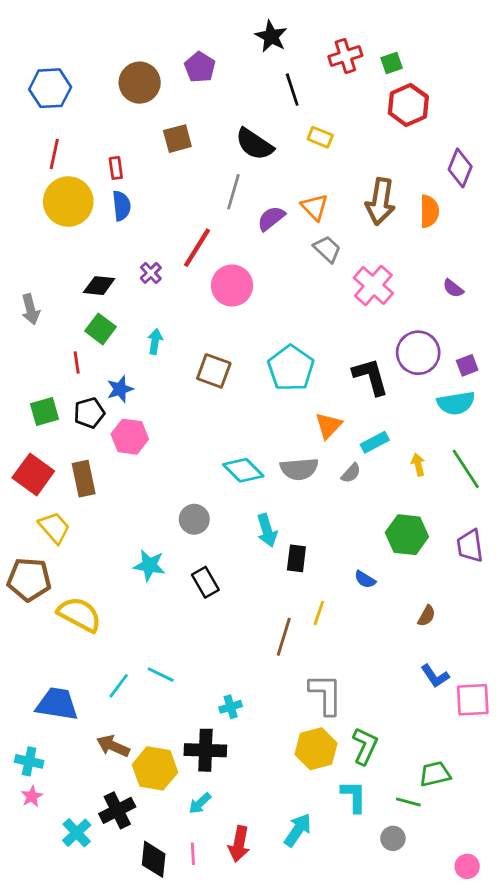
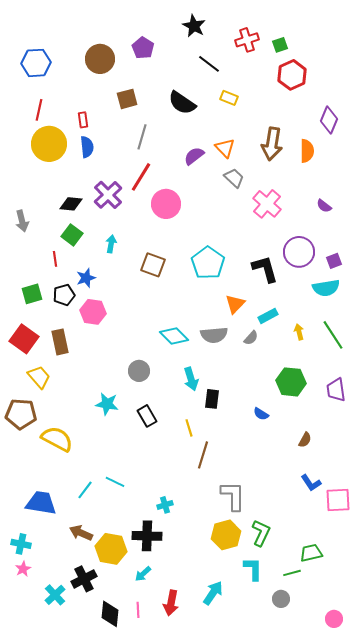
black line: (292, 90) -> (209, 64), turned -35
gray line: (233, 192) -> (142, 137), moved
purple cross: (151, 273) -> (108, 195), size x1.8
yellow line: (319, 613) -> (189, 428), moved, turned -36
green line: (408, 802) -> (292, 573), turned -30

